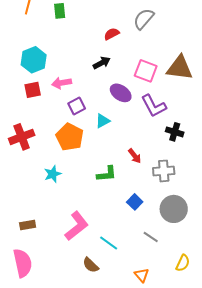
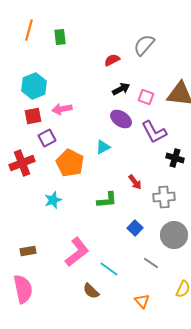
black arrow: (102, 63) -> (121, 89), moved
pink square: (146, 71) -> (146, 97), size x0.7
purple square: (77, 106) -> (47, 138), moved

